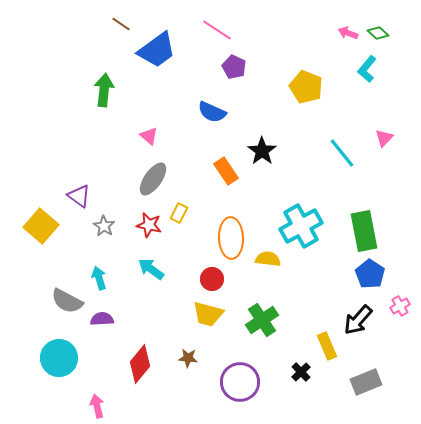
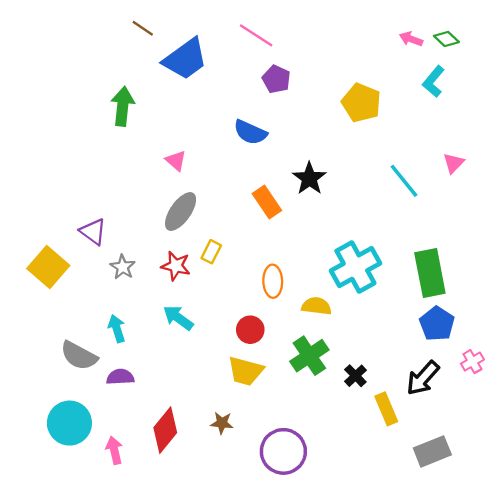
orange ellipse: (231, 238) -> (273, 281), size x0.7
green cross: (262, 320) -> (309, 356), moved
black cross: (301, 372) -> (355, 376), moved
pink arrow: (97, 406) -> (114, 450), moved

